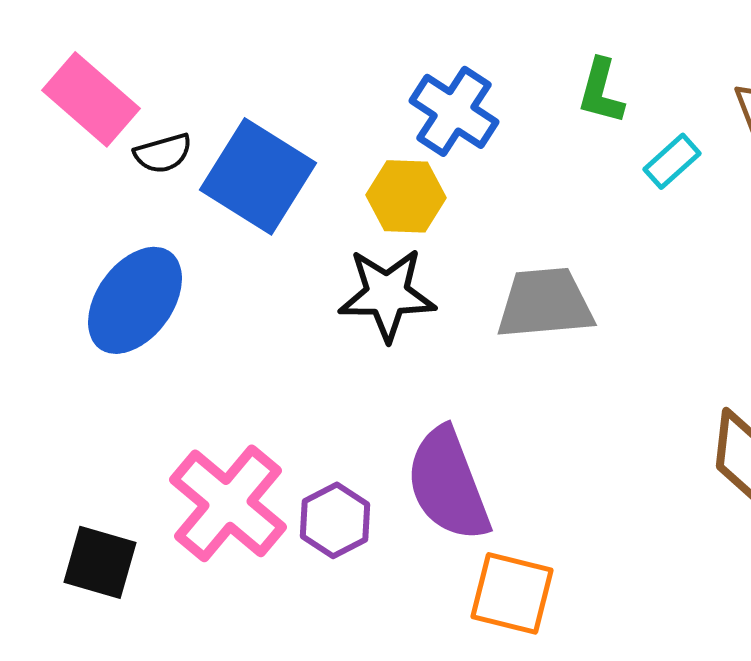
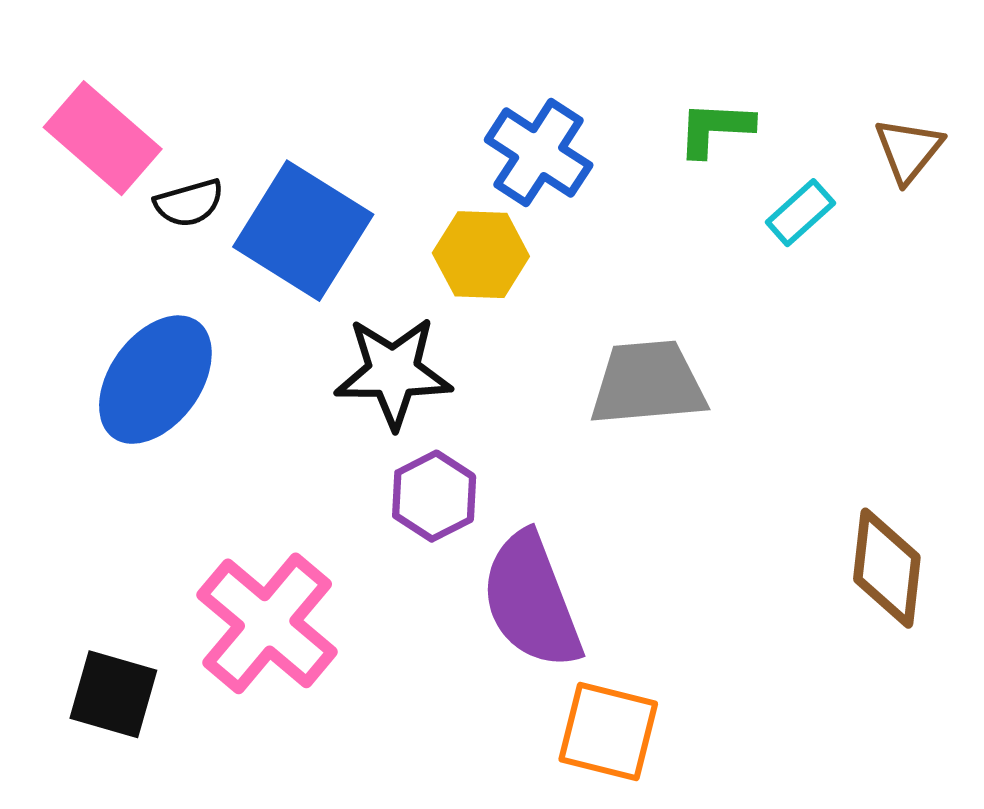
green L-shape: (601, 91) -> (715, 129), turned 78
black star: (387, 294) -> (393, 372), moved
purple hexagon: (335, 520) -> (434, 496), moved

